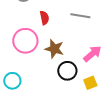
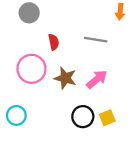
pink arrow: (92, 54) -> (97, 79), moved
black circle: (67, 71) -> (83, 117), moved

